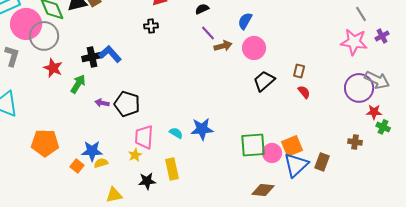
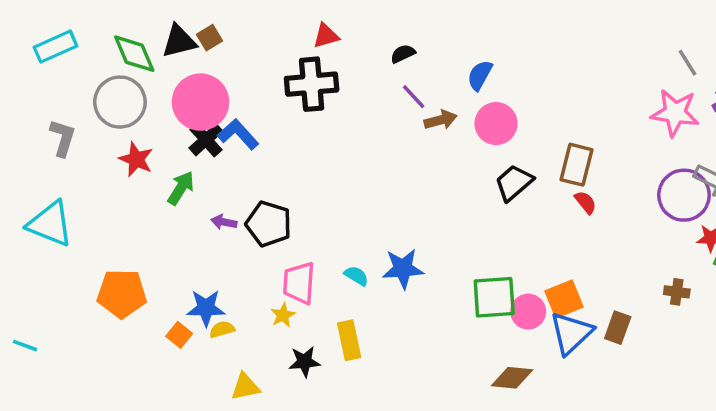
pink circle: (26, 24) -> (201, 102), moved
black cross: (151, 26) -> (312, 84), size x2.0
black cross: (92, 57) -> (206, 140), turned -30
brown rectangle: (299, 71) -> (577, 165), size x1.6

